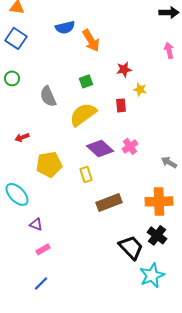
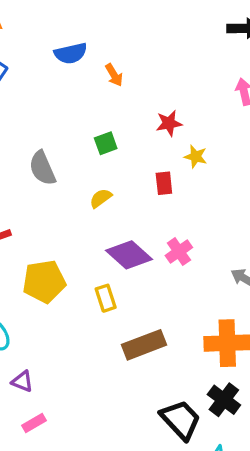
orange arrow: (91, 40) -> (114, 75), size x0.6
yellow semicircle: (83, 114) -> (101, 198), size x0.5

